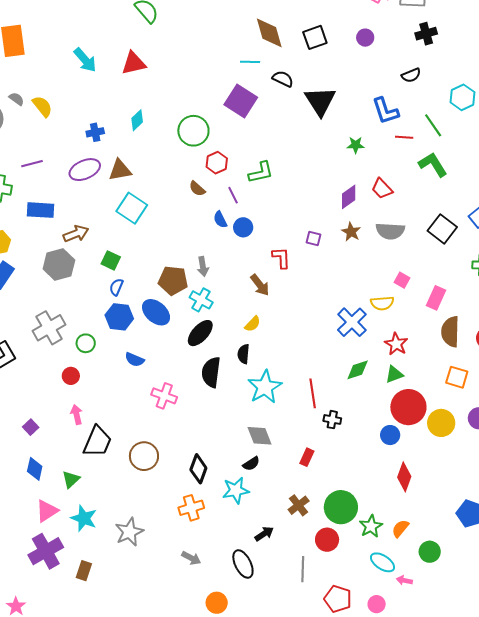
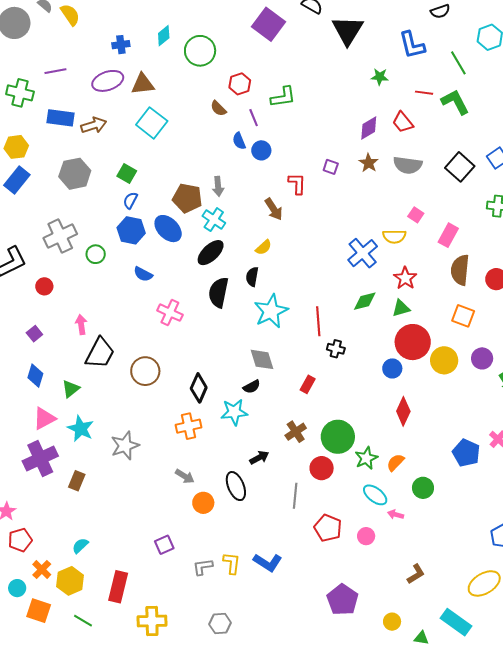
green circle: (193, 131) -> (200, 51), moved
red line: (404, 137) -> (424, 93), moved
brown arrow: (76, 234) -> (94, 125), moved
red circle: (71, 376) -> (44, 286), moved
orange circle: (217, 603) -> (203, 503), moved

